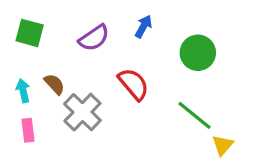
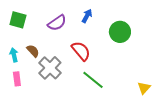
green line: (195, 115) -> (93, 80), moved
yellow triangle: (223, 145) -> (144, 88), moved

